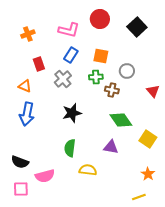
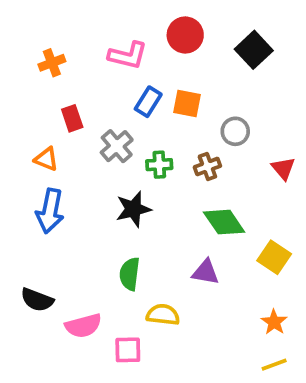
blue rectangle: (71, 55) -> (148, 102), moved
green cross: (96, 77) -> (159, 165), moved
brown cross: (112, 90) -> (207, 166), turned -32
pink square: (21, 189) -> (128, 350), moved
yellow line: (139, 197) -> (274, 365), moved

